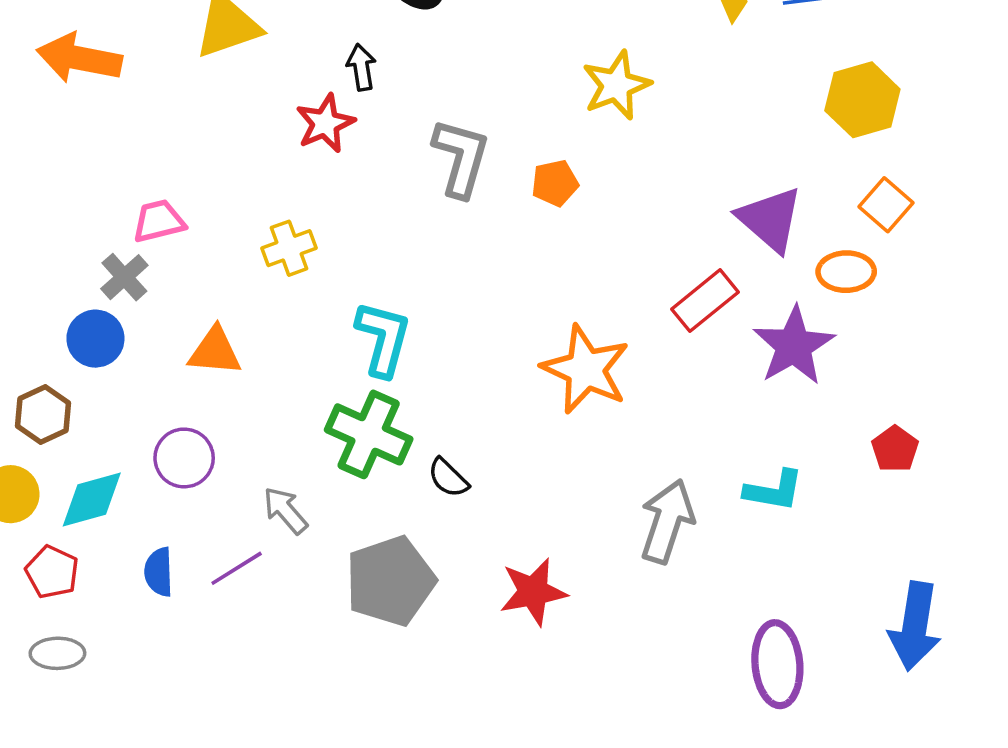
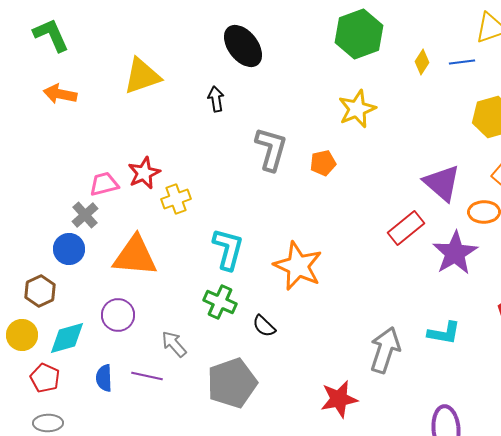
orange arrow: (79, 58) -> (60, 94), size x0.7
red star: (325, 123) -> (144, 173), moved
orange triangle: (215, 351) -> (135, 256), size x1.5
orange star: (586, 369) -> (298, 266), moved
green cross: (369, 434) -> (220, 302), size x0.7
purple line: (237, 568) -> (147, 376), turned 44
red star: (533, 592) -> (339, 399), moved

